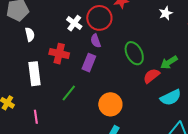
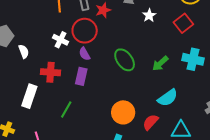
white semicircle: (30, 35) -> (24, 51), moved
white rectangle: (34, 74) -> (29, 96), turned 35
red semicircle: (151, 76) -> (151, 122), moved
orange circle: (110, 104) -> (123, 112), moved

